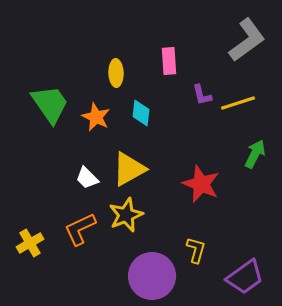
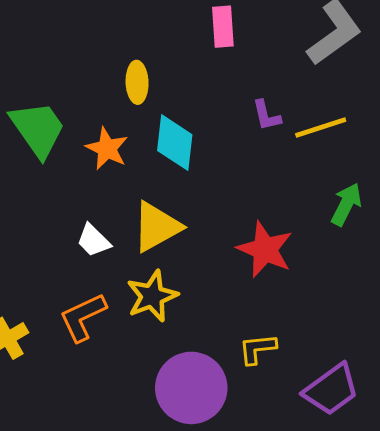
pink rectangle: (169, 61) -> (223, 27), moved
cyan diamond: (141, 113) -> (175, 143), size x1.4
yellow L-shape: (196, 250) -> (257, 349), turned -112

